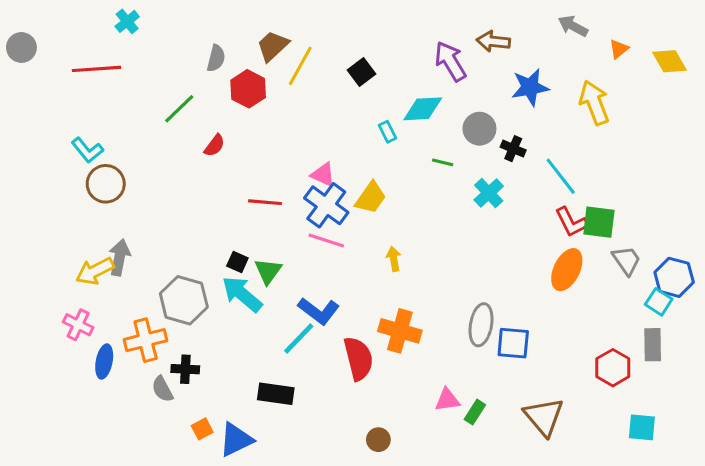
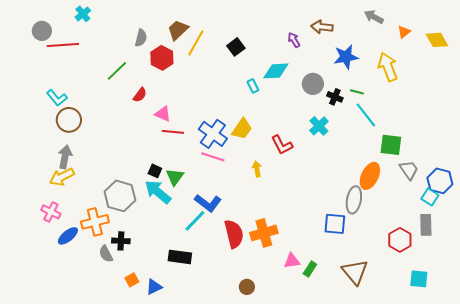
gray circle: (21, 47) -> (42, 31), moved
purple arrow: (450, 61) -> (294, 40), size x0.6
green line: (443, 162) -> (357, 92), moved
pink triangle: (323, 175) -> (163, 114), moved
red L-shape: (571, 222) -> (282, 145), moved
gray arrow: (119, 257) -> (65, 157), moved
gray ellipse: (481, 325) -> (354, 200), moved
orange cross: (400, 331) -> (264, 233), moved, turned -32
blue ellipse: (104, 362) -> (68, 236), turned 40
blue triangle: (236, 440) -> (154, 287), size x0.7

